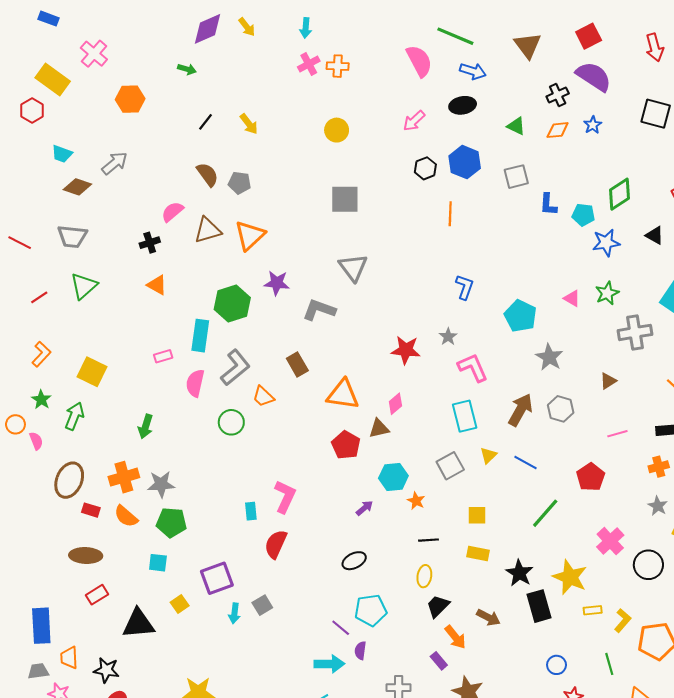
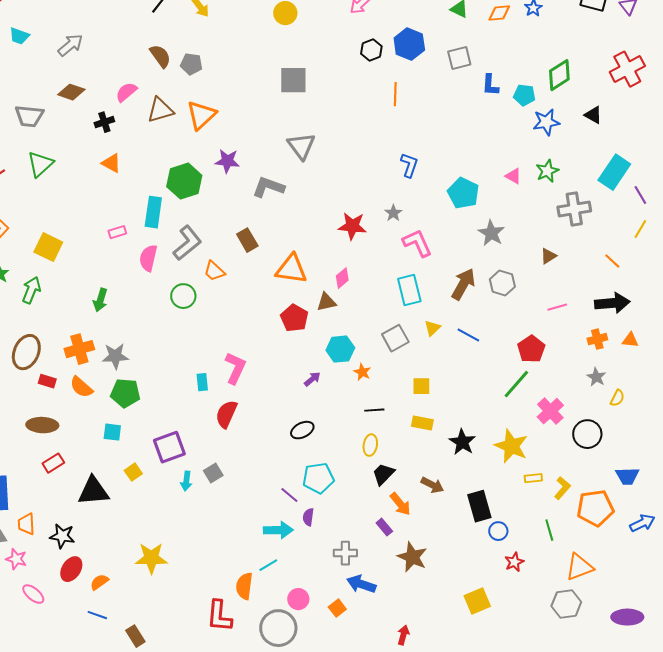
brown diamond: (77, 187) -> (71, 92), moved
green line: (545, 513) -> (516, 384), moved
black rectangle: (539, 606) -> (479, 506), moved

